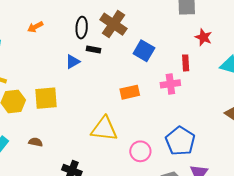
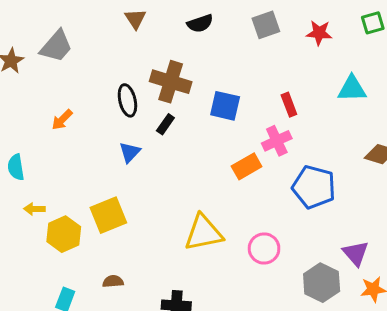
red star: (203, 37) -> (319, 33), moved
black rectangle: (94, 50) -> (165, 124), moved, turned -48
orange rectangle: (130, 92) -> (247, 166), moved
blue pentagon: (180, 141) -> (314, 187), moved

